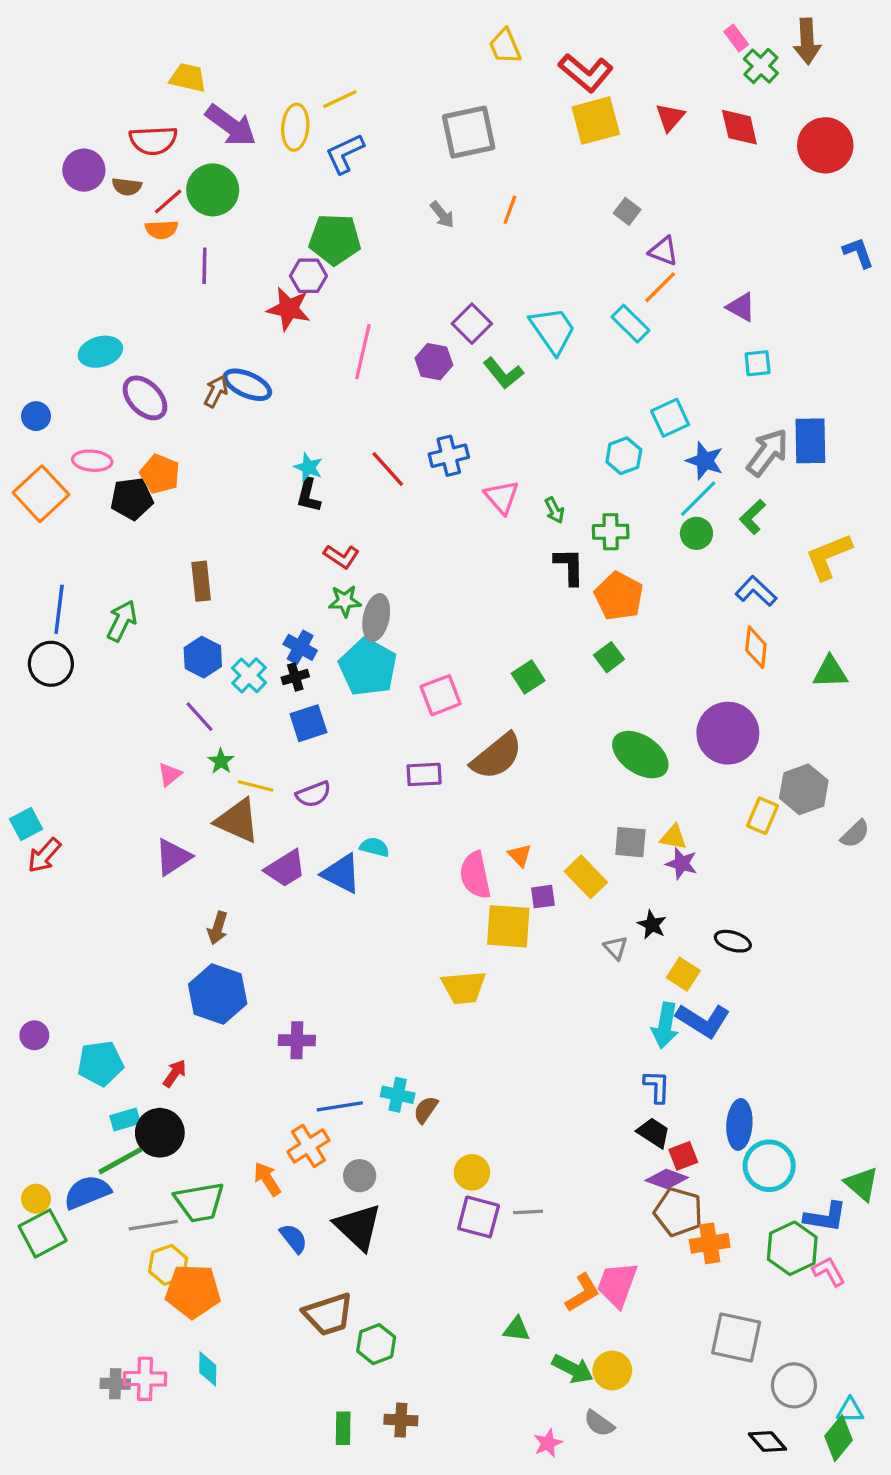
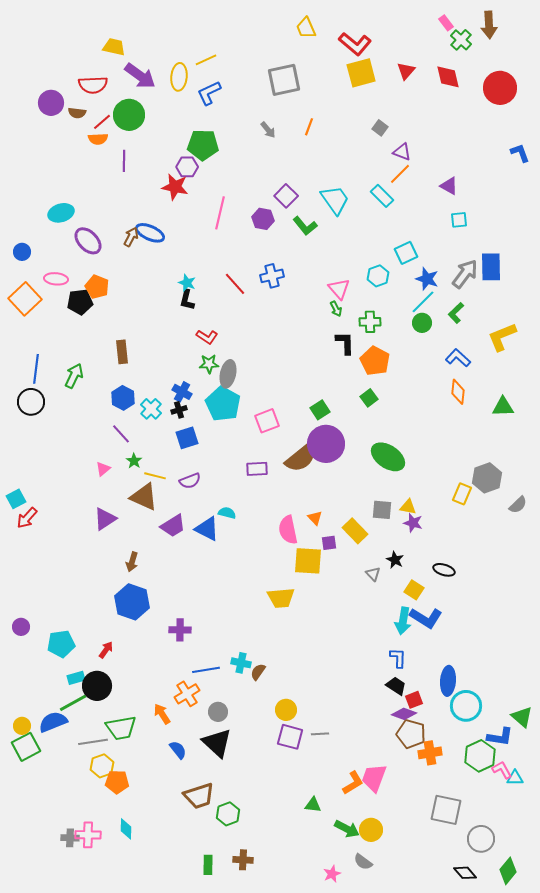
pink triangle: (502, 497) -> (339, 289), moved
purple circle: (728, 733) -> (326, 444), moved
orange pentagon: (193, 1291) -> (117, 782), size x0.7
cyan triangle: (850, 1410) -> (515, 778), moved

